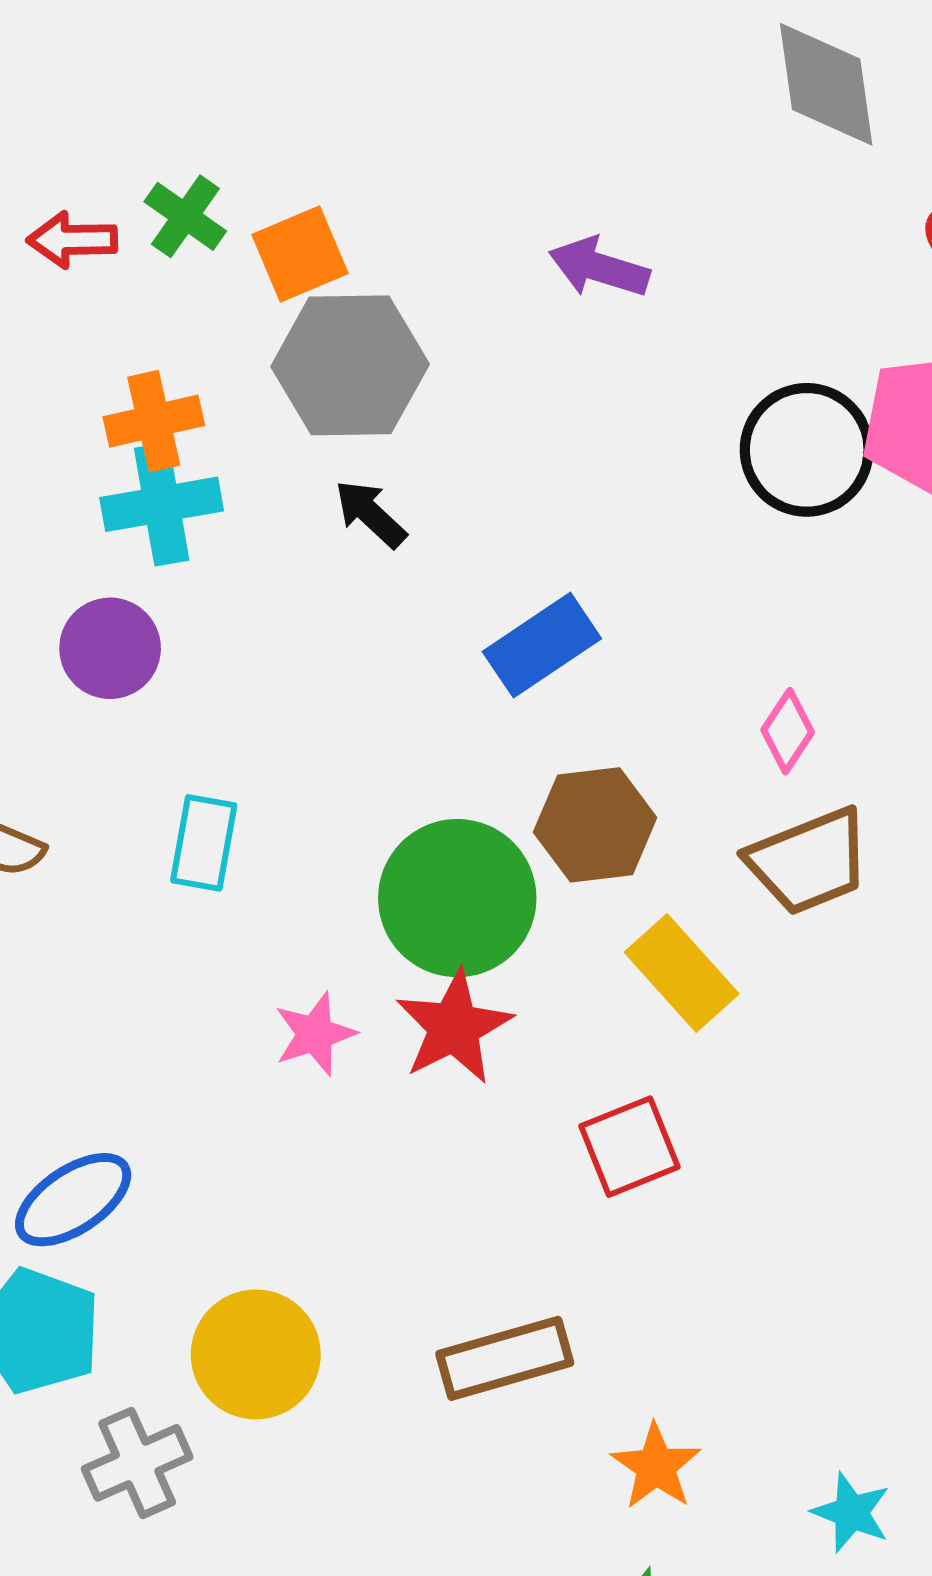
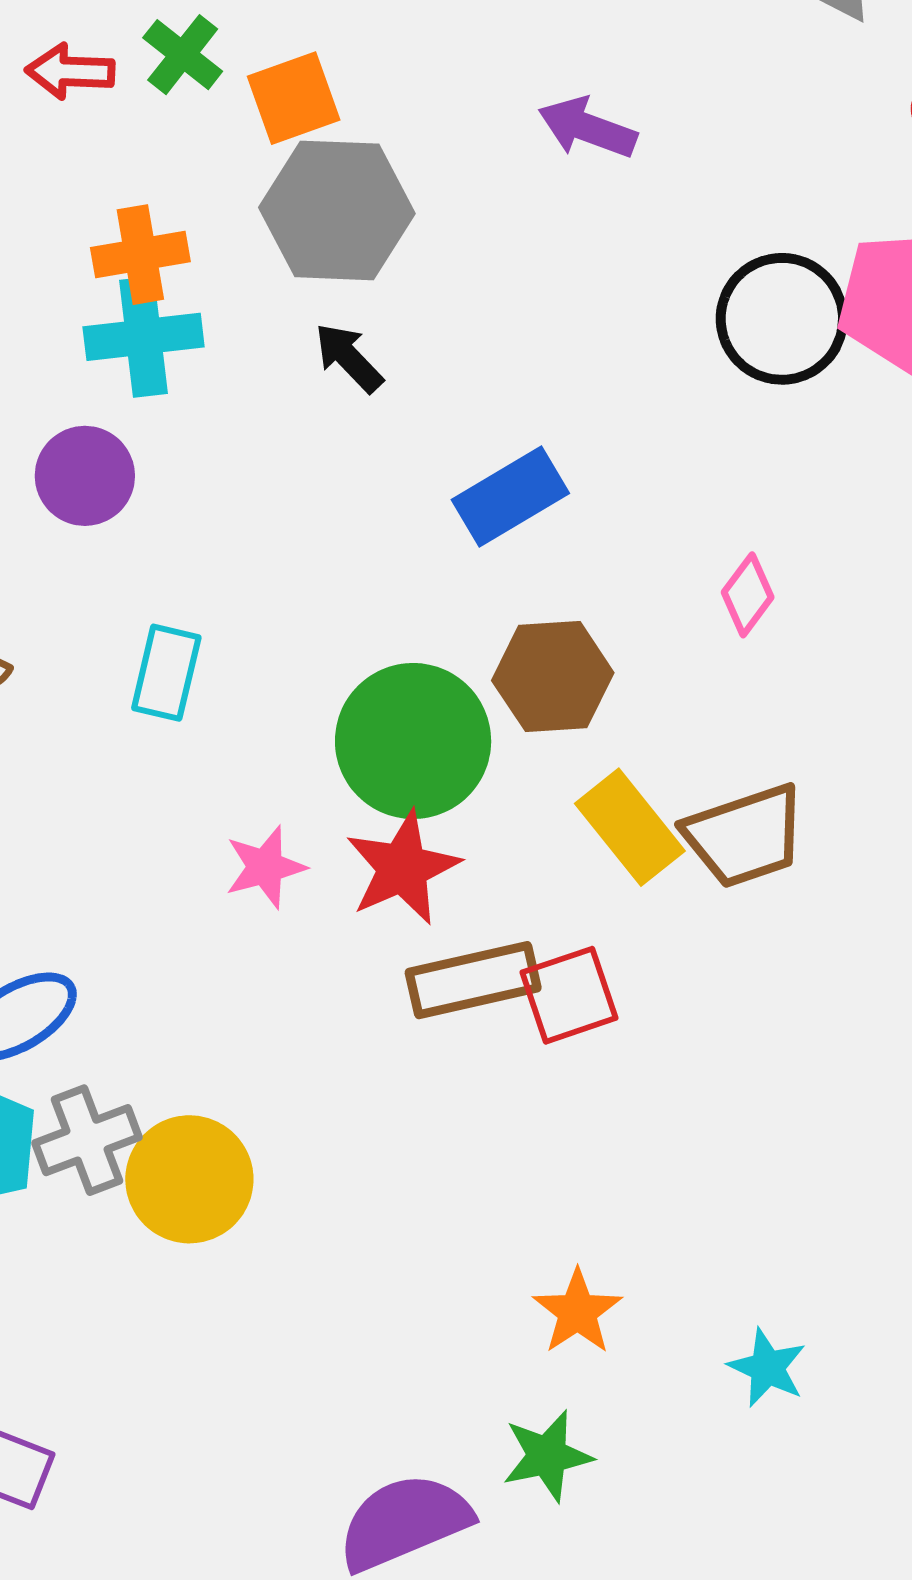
brown trapezoid: (809, 861) -> (745, 836), moved
brown rectangle: (505, 1358) -> (473, 980), moved
gray cross: (137, 1463) -> (87, 1140), moved

